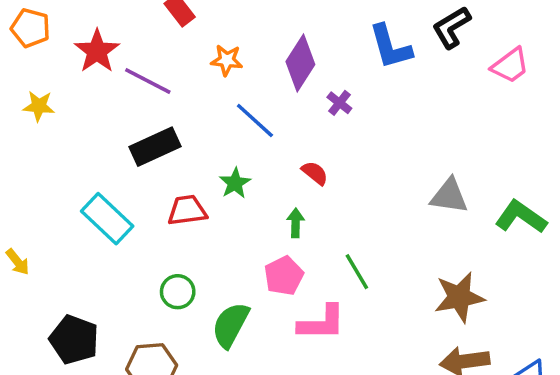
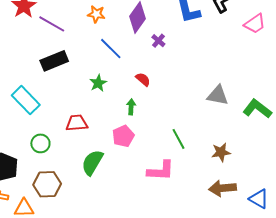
red trapezoid: (187, 210) -> (77, 123), moved
green line: (357, 272) -> (178, 139), moved
green circle: (178, 292) -> (40, 143), moved
brown star: (459, 297) -> (221, 152), size x0.7
pink L-shape: (322, 323) -> (161, 171), moved

